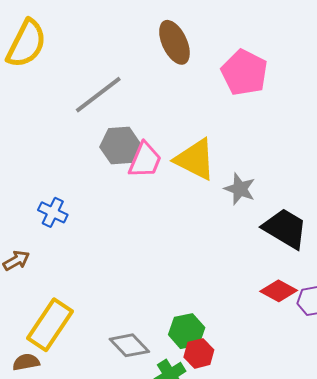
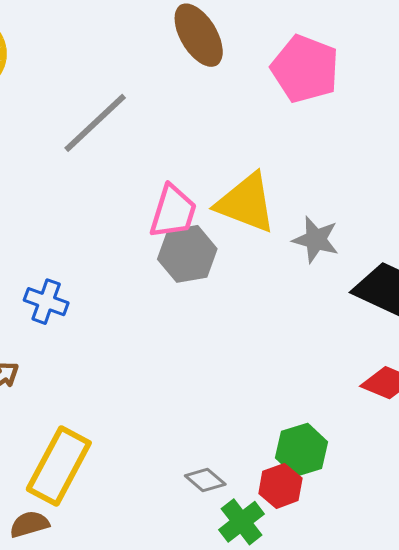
gray hexagon: (120, 146) -> (187, 254), moved
green hexagon: (187, 331) -> (301, 450), moved
gray diamond: (129, 345) -> (205, 480), moved, size x0.7

